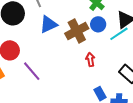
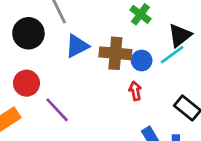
blue circle: (98, 24) -> (142, 60), moved
brown cross: (77, 31) -> (115, 53), turned 35

